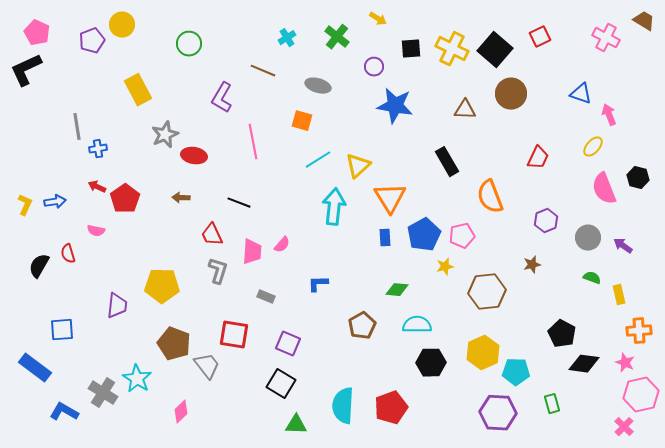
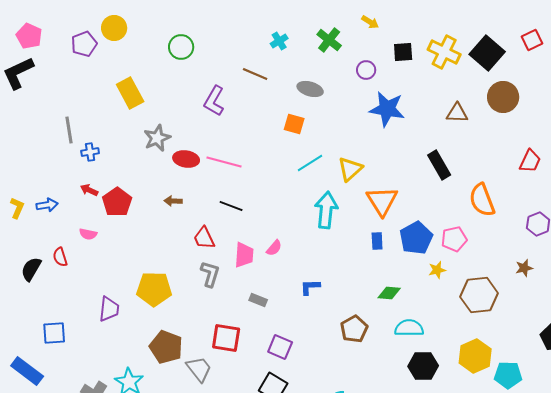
pink line: (253, 142) -> (224, 162), moved, turned -64

